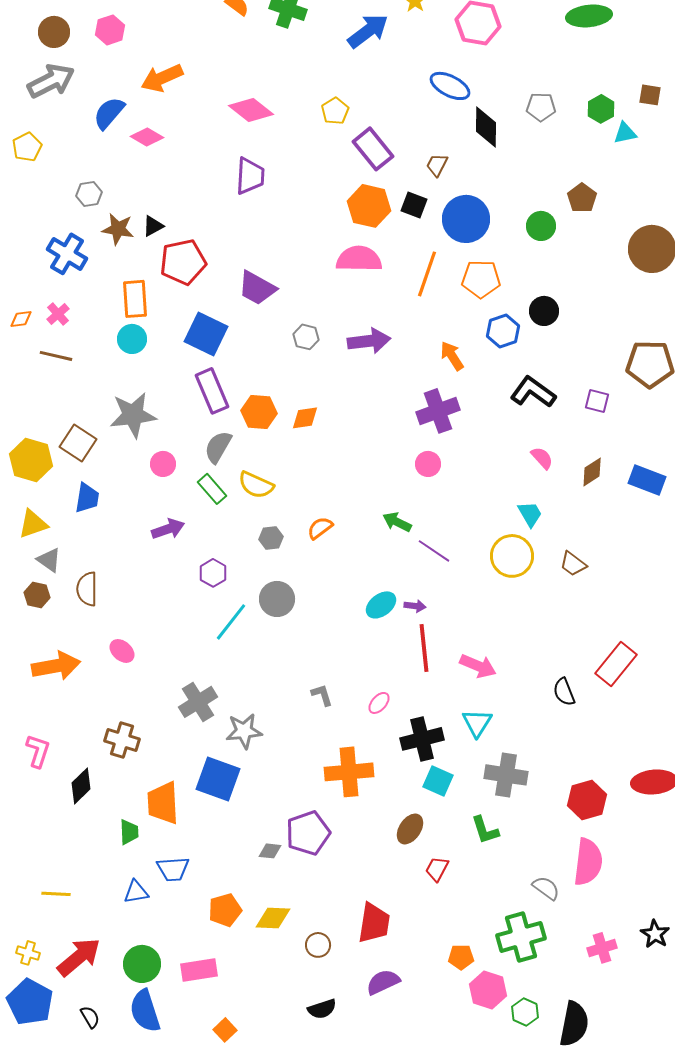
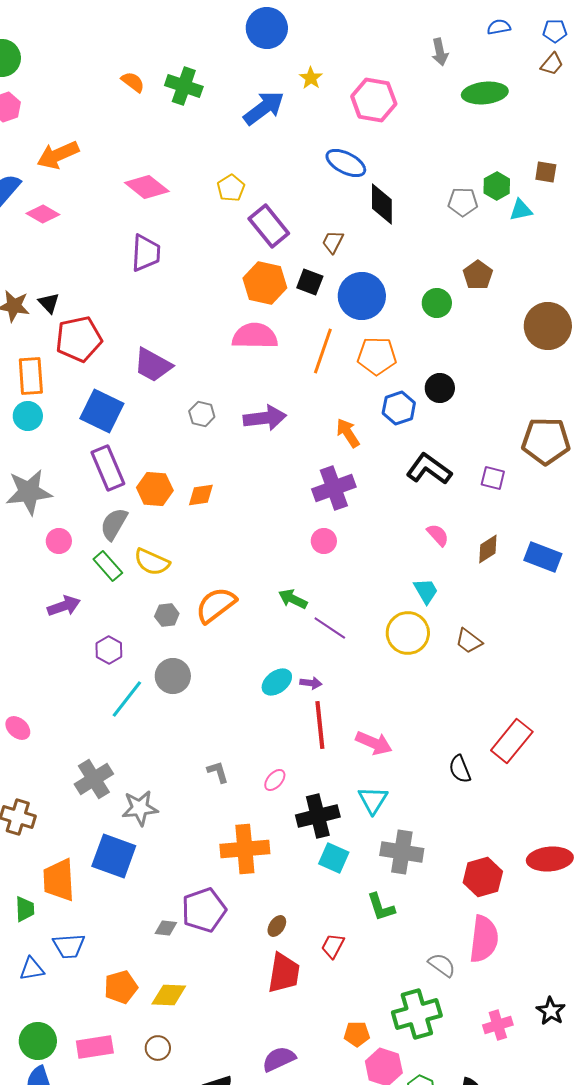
gray pentagon: (541, 107) -> (463, 202), moved
black triangle: (153, 226) -> (49, 303), turned -45
orange semicircle: (320, 528) -> (216, 605), size x1.6
brown ellipse: (410, 829) -> (277, 926), moved, size x0.7
red trapezoid: (374, 923) -> (284, 973), moved
brown circle: (318, 945) -> (158, 1048), moved

